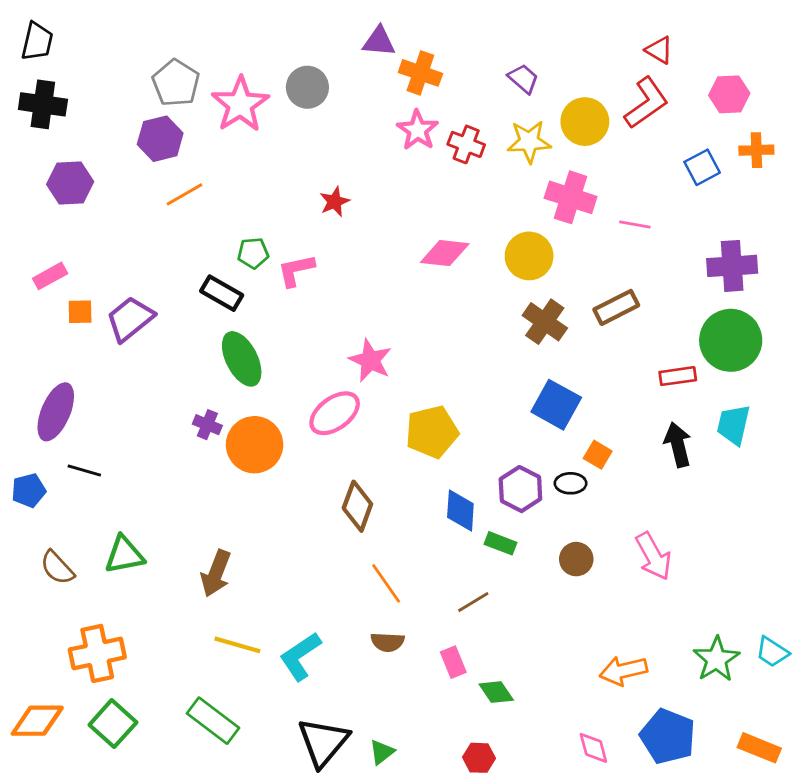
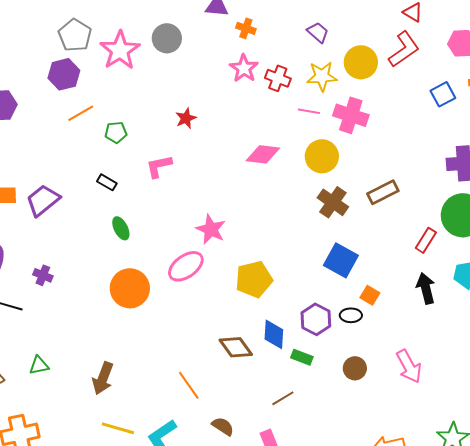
orange cross: (420, 73) -> (246, 28), size x0.7
pink line: (635, 224) -> (309, 111), moved
green pentagon: (253, 253) -> (116, 132), moved
black rectangle: (222, 293) -> (107, 182), size x0.7
green ellipse: (242, 359) -> (121, 228), size x0.6
red rectangle: (678, 376) -> (426, 240), turned -50
purple cross: (207, 425) -> (43, 275), moved
brown diamond: (357, 506) -> (236, 347), moved, turned -56
green triangle: (124, 555) -> (39, 365), size x0.7
orange line: (386, 583) -> (189, 385), moved
brown semicircle: (388, 642) -> (223, 426), turned -150

